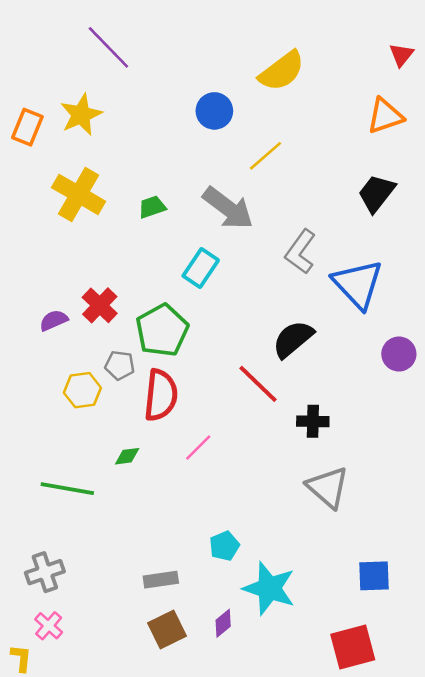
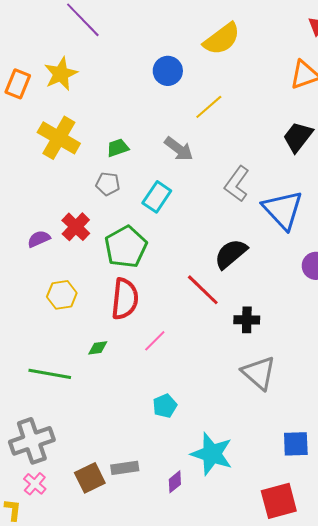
gray arrow: (228, 208) -> (179, 149), size x0.7
gray pentagon: (120, 365) -> (108, 184), moved
cyan pentagon: (224, 546) -> (165, 406), moved
gray cross: (45, 572) -> (32, 441), size x1.4
gray rectangle: (161, 580) -> (125, 468), moved
brown square: (167, 629) -> (90, 478), moved

